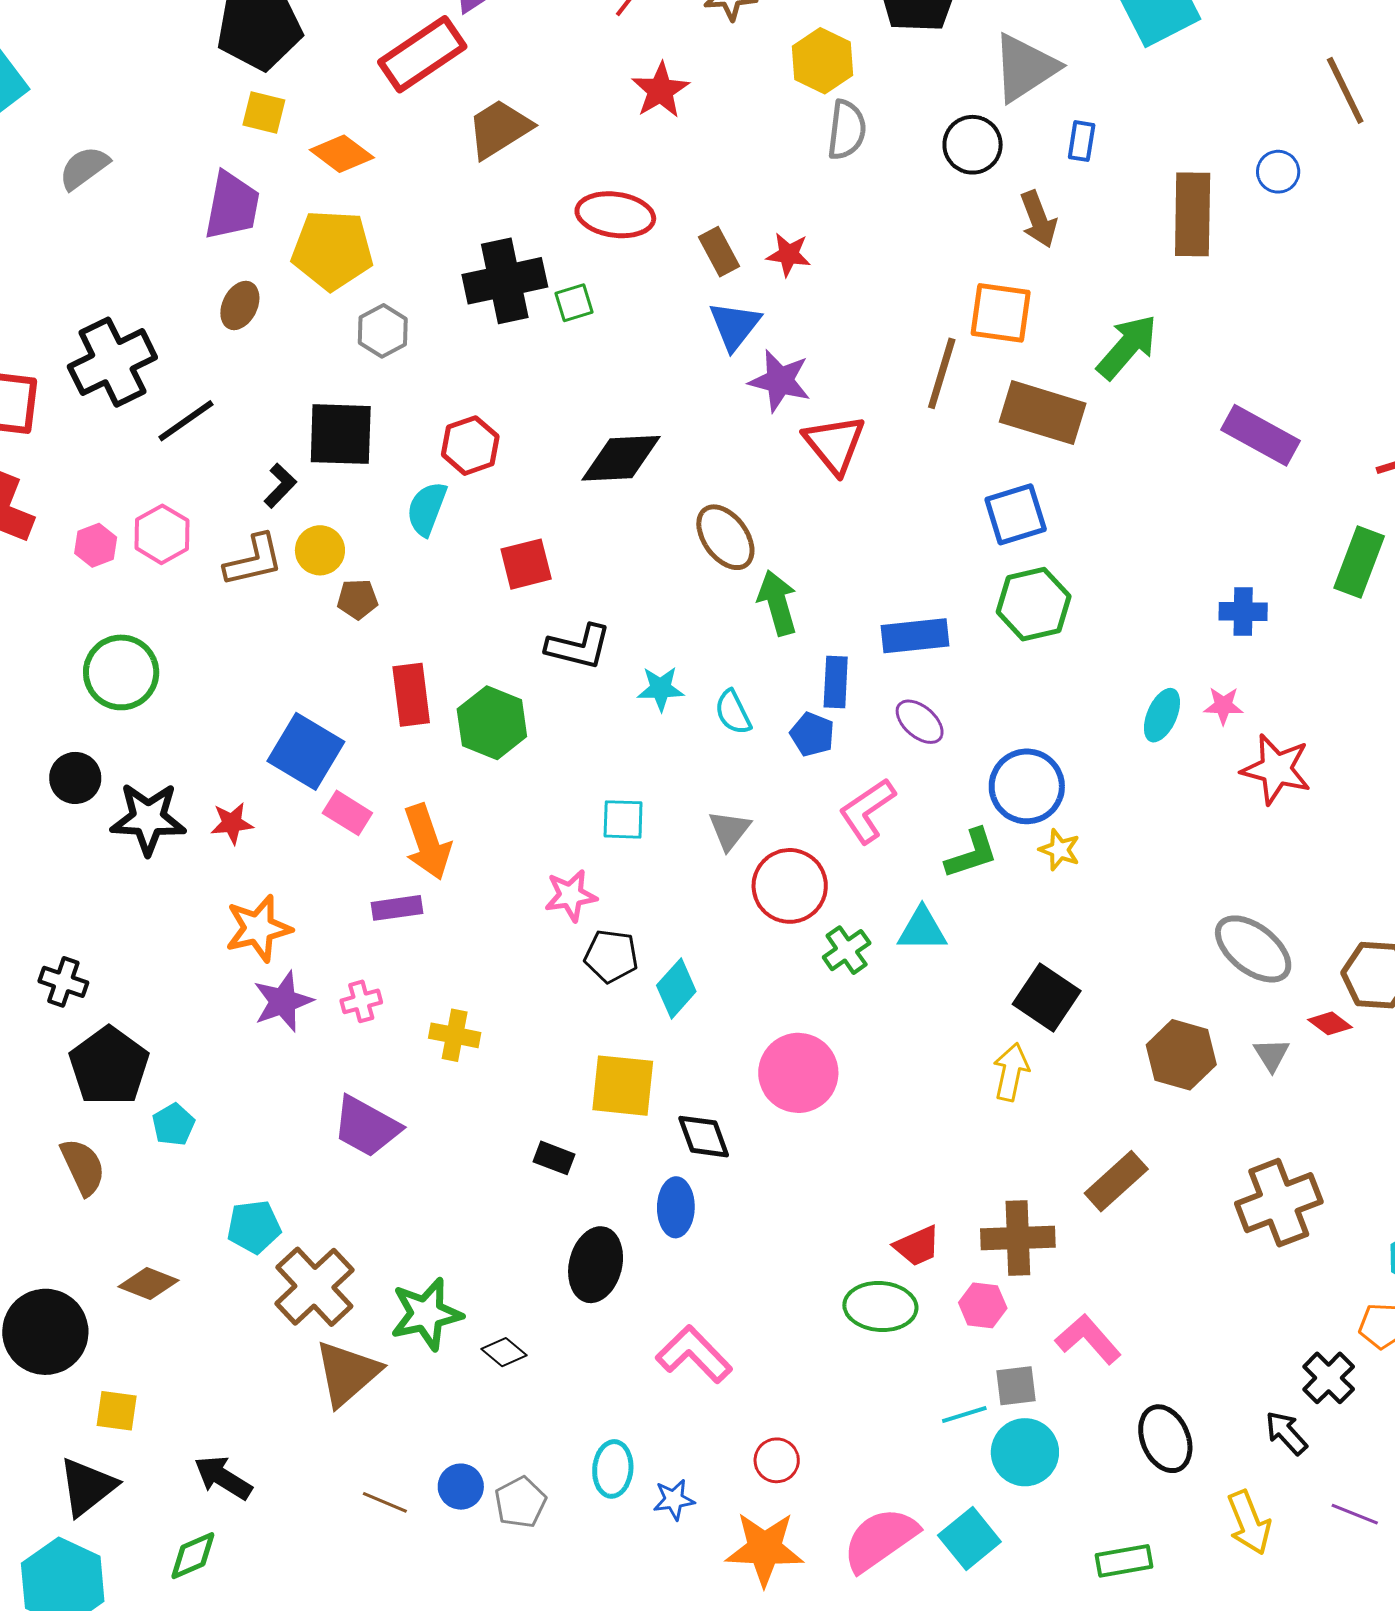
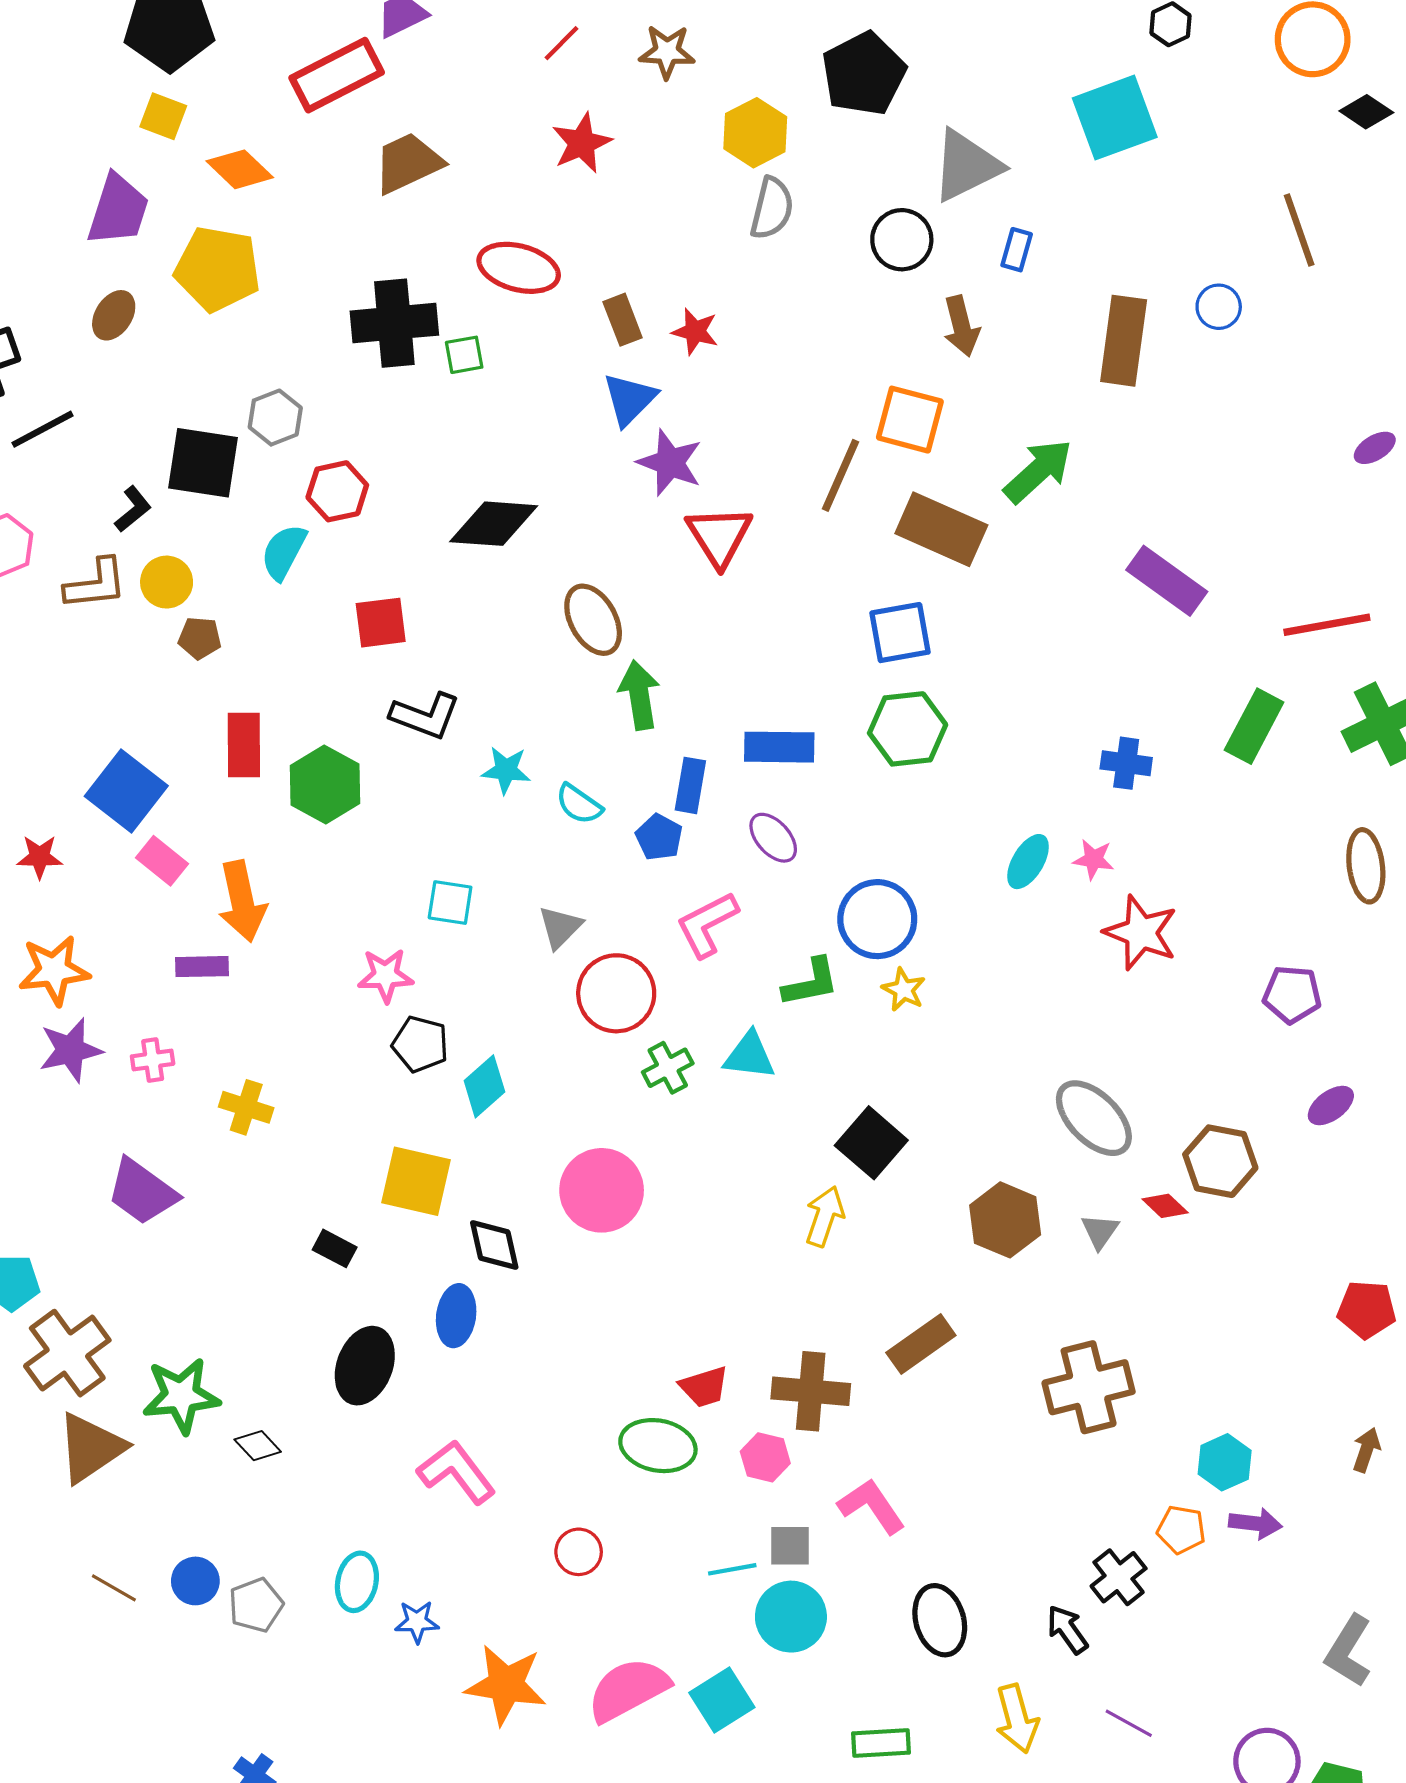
gray hexagon: (383, 331) -> (275, 418), moved
cyan semicircle: (733, 712) -> (579, 804), turned -36
red circle: (777, 1460) -> (579, 1552), moved

